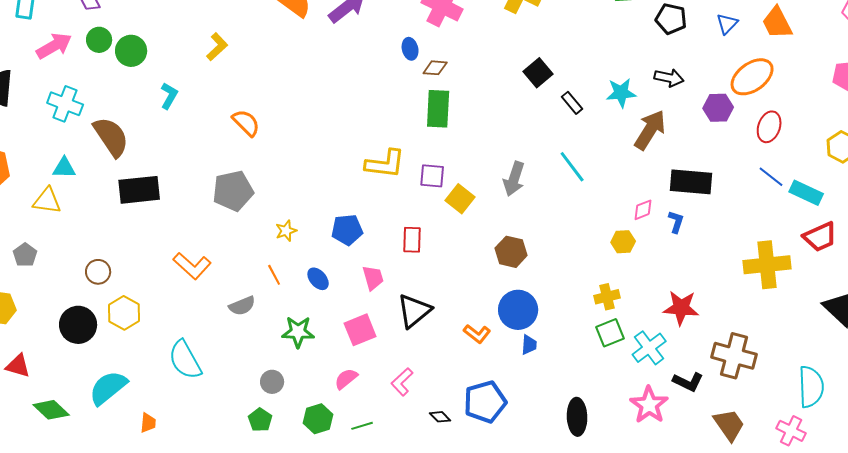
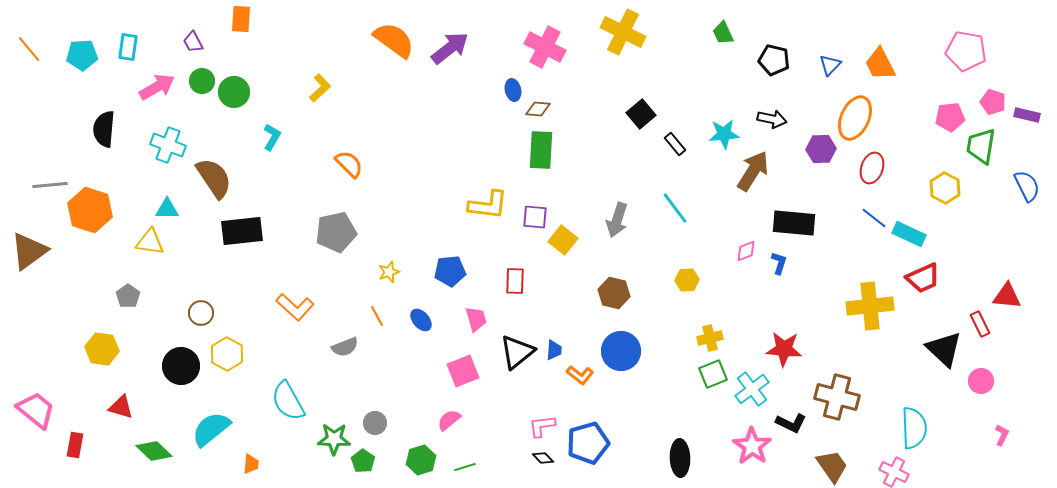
orange ellipse: (752, 77) -> (855, 118), turned -30
yellow hexagon: (623, 242) -> (687, 280), moved
green star: (298, 332) -> (334, 439), moved
blue trapezoid: (529, 345) -> (554, 350), moved
pink L-shape: (402, 382) -> (542, 426), moved, turned 36

